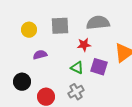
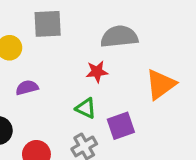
gray square: (60, 26) -> (48, 24), moved
purple square: (99, 67) -> (121, 126), moved, turned -36

